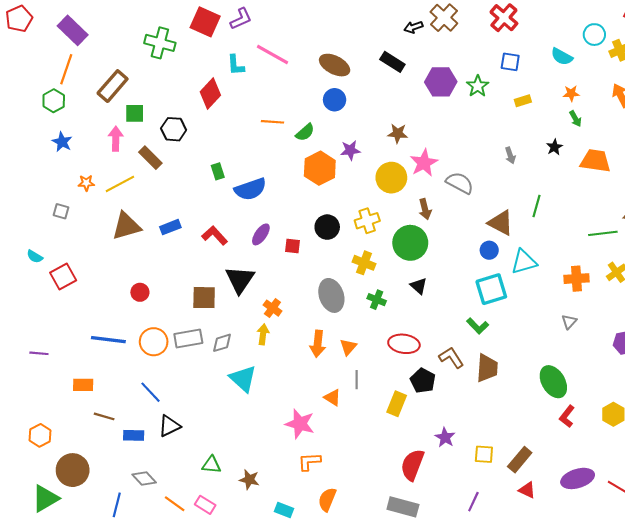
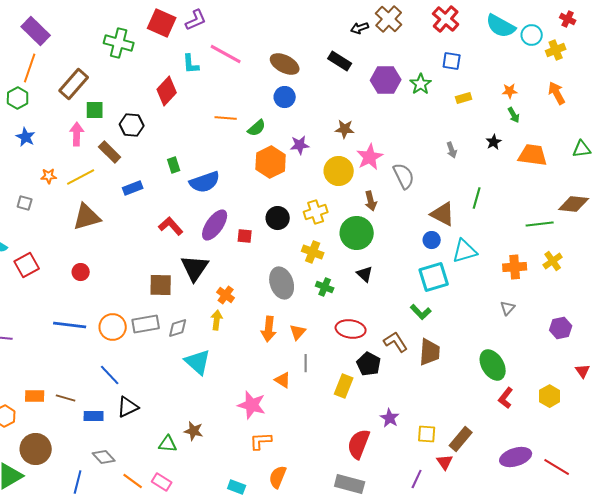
cyan semicircle: (562, 57) -> (501, 26), moved, size x1.4
gray semicircle: (460, 183) -> (404, 176), turned 36
blue rectangle: (170, 227) -> (133, 188), moved
purple ellipse: (261, 234) -> (215, 225), size x1.5
red circle: (140, 292) -> (81, 272), moved
orange rectangle: (83, 385) -> (35, 396), moved
brown star: (249, 480) -> (194, 431), moved
red triangle: (527, 490) -> (445, 462), moved, turned 30

